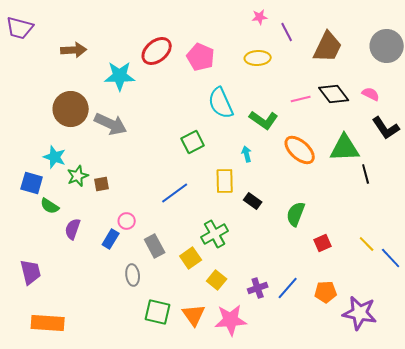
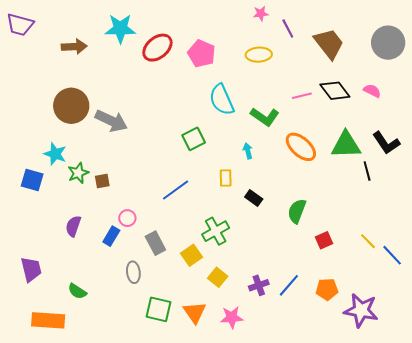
brown trapezoid: (328, 47) -> (329, 44), turned -64
cyan star: (120, 76) -> (120, 29), moved
black L-shape: (386, 128) -> (386, 143), moved
yellow rectangle: (225, 181) -> (226, 178), size x0.7
green semicircle: (50, 206) -> (77, 291), moved
pink star: (231, 320) -> (232, 317), size x0.7

